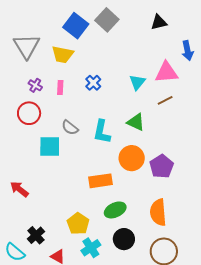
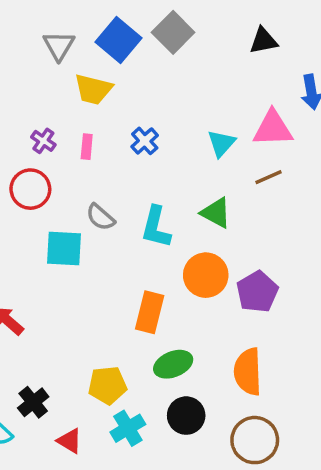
gray triangle: (27, 46) -> (59, 46), moved, size x0.7
orange rectangle: (100, 181) -> (150, 312), turned -70
yellow pentagon: (78, 224) -> (107, 385), turned 30

